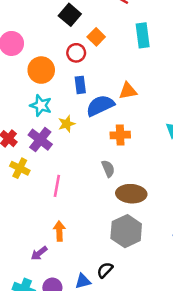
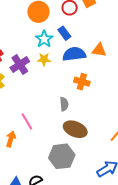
blue rectangle: (80, 85) -> (64, 33), turned -48
cyan star: (41, 105) -> (44, 39), moved
pink line: (57, 186) -> (27, 121), moved, turned -60

